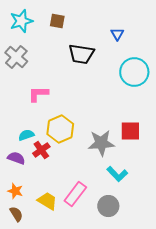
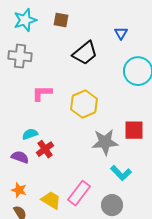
black trapezoid: (81, 54) -> (85, 53), turned -48
gray cross: (16, 57) -> (20, 56), turned -35
yellow hexagon: (60, 129) -> (84, 104), moved

